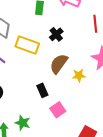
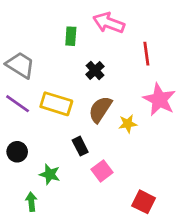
yellow rectangle: (27, 45) -> (56, 104), moved
green star: (23, 123) -> (50, 174), moved

